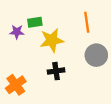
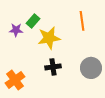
green rectangle: (35, 22) -> (33, 21), turned -40
gray circle: (96, 55) -> (91, 68), moved

